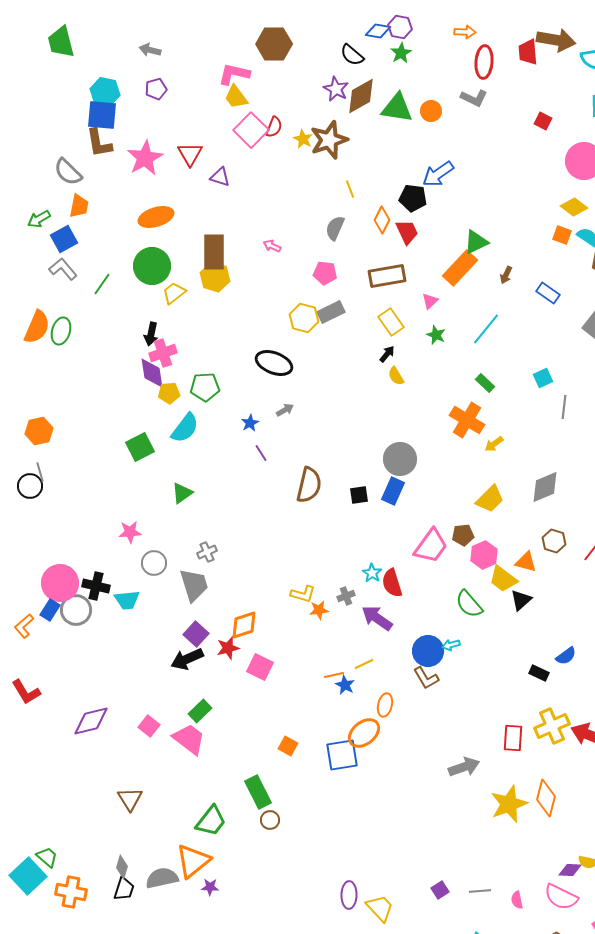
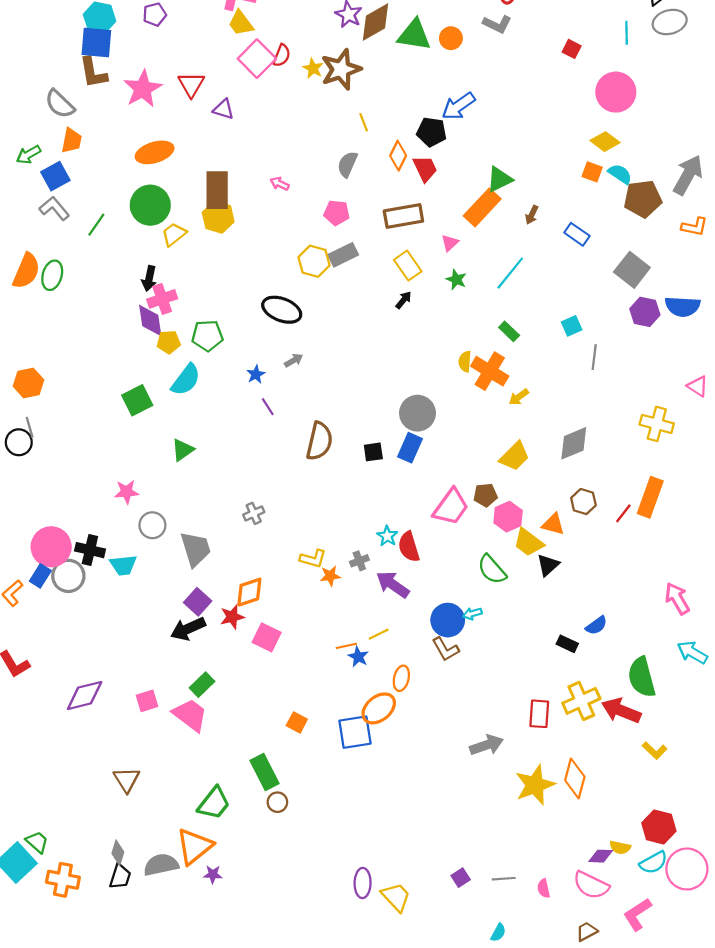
yellow semicircle: (396, 376) -> (465, 361), moved, turned 36
gray cross: (207, 552) -> (254, 513), moved
pink square: (149, 726) -> (147, 701), turned 35

